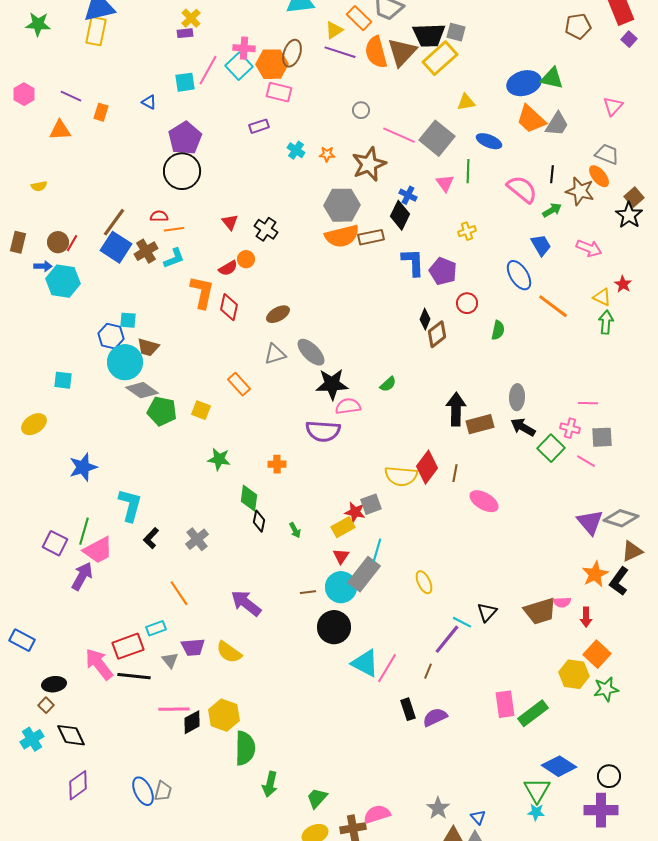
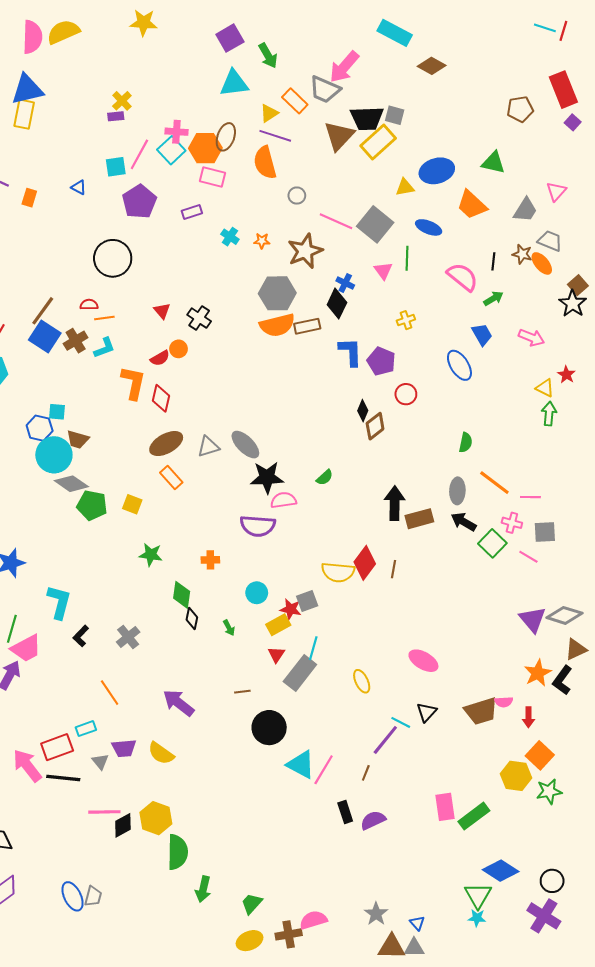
orange semicircle: (376, 52) -> (265, 163), moved
blue ellipse: (524, 83) -> (437, 171), moved
gray trapezoid: (557, 124) -> (525, 210), moved
purple pentagon: (185, 138) -> (139, 202), moved
brown star: (580, 191) -> (522, 254), moved, size x0.7
orange line: (553, 306) -> (494, 483), moved
brown ellipse: (278, 314) -> (166, 444), moved, size x1.4
green semicircle: (498, 330) -> (466, 443), moved
pink ellipse: (484, 501) -> (423, 661), moved
cyan circle: (341, 587) -> (257, 593), moved, size x0.7
purple cross: (601, 810) -> (544, 916), turned 32

